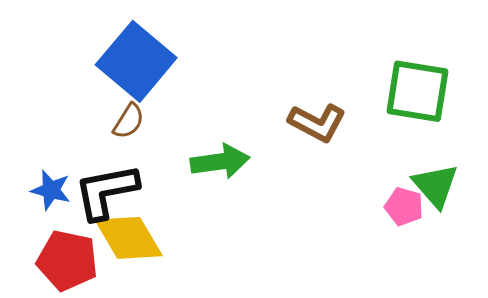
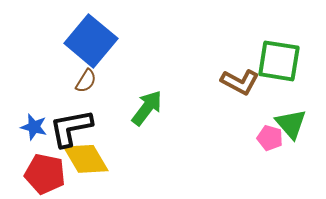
brown L-shape: (317, 123) -> (240, 82), moved
green arrow: (220, 162) -> (147, 108), turned -45

